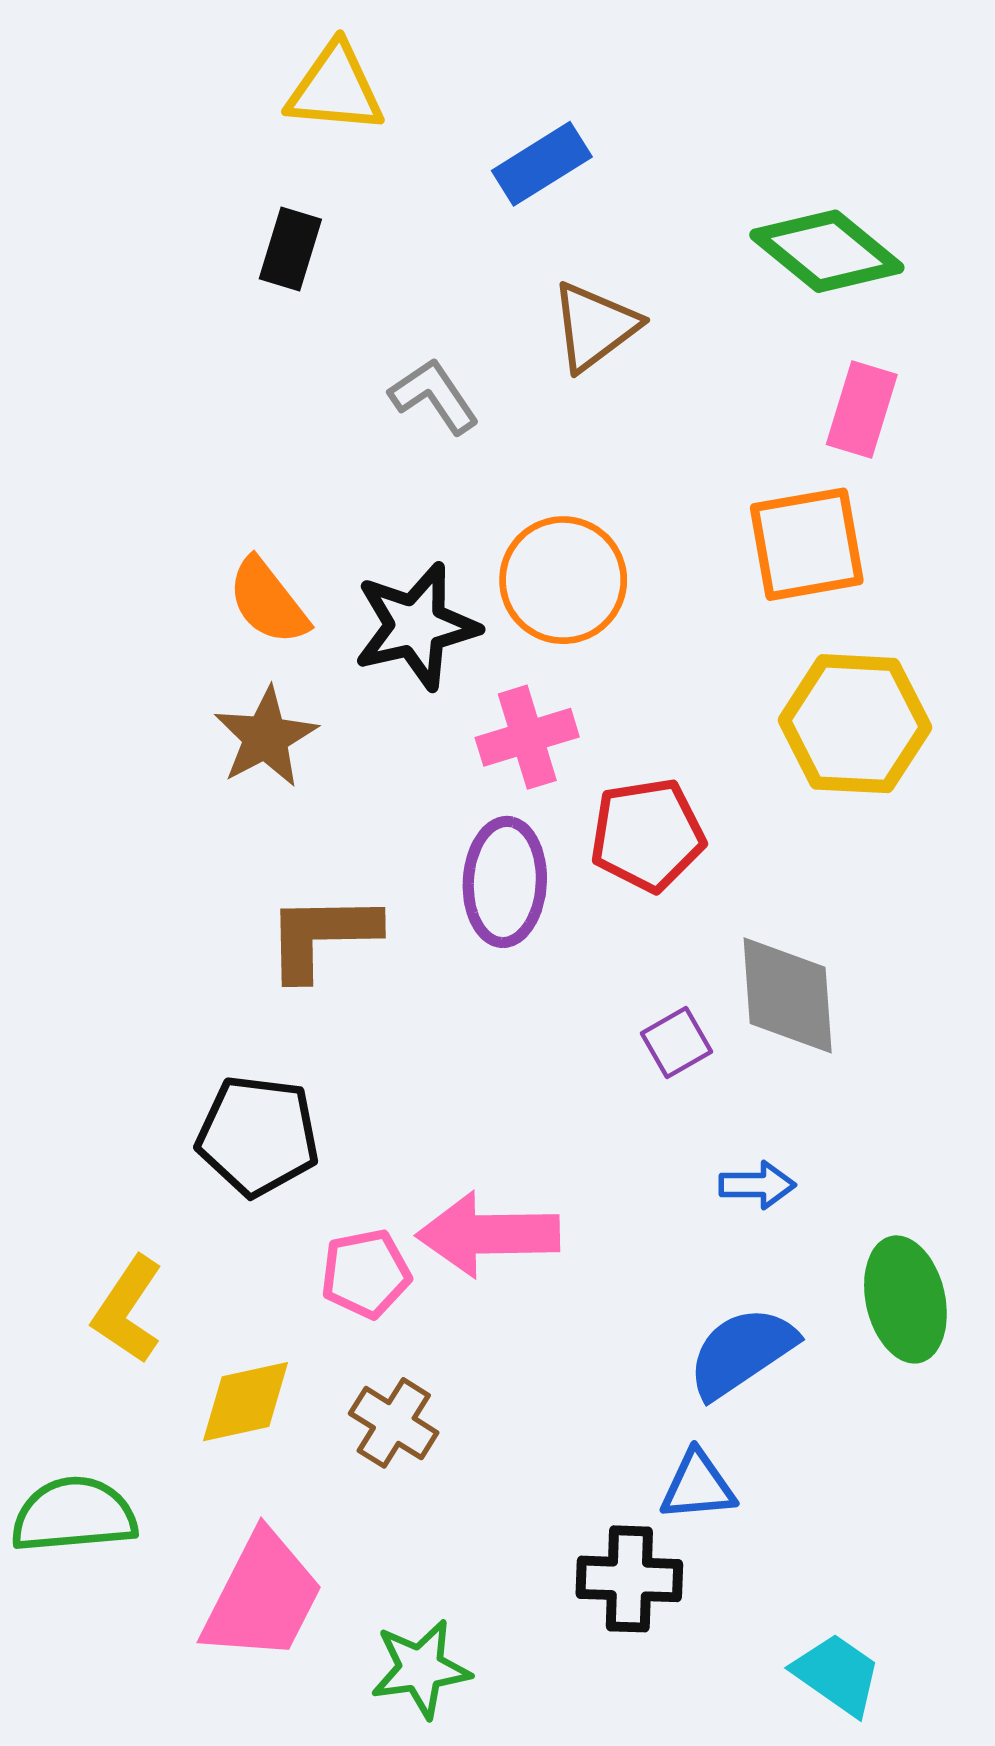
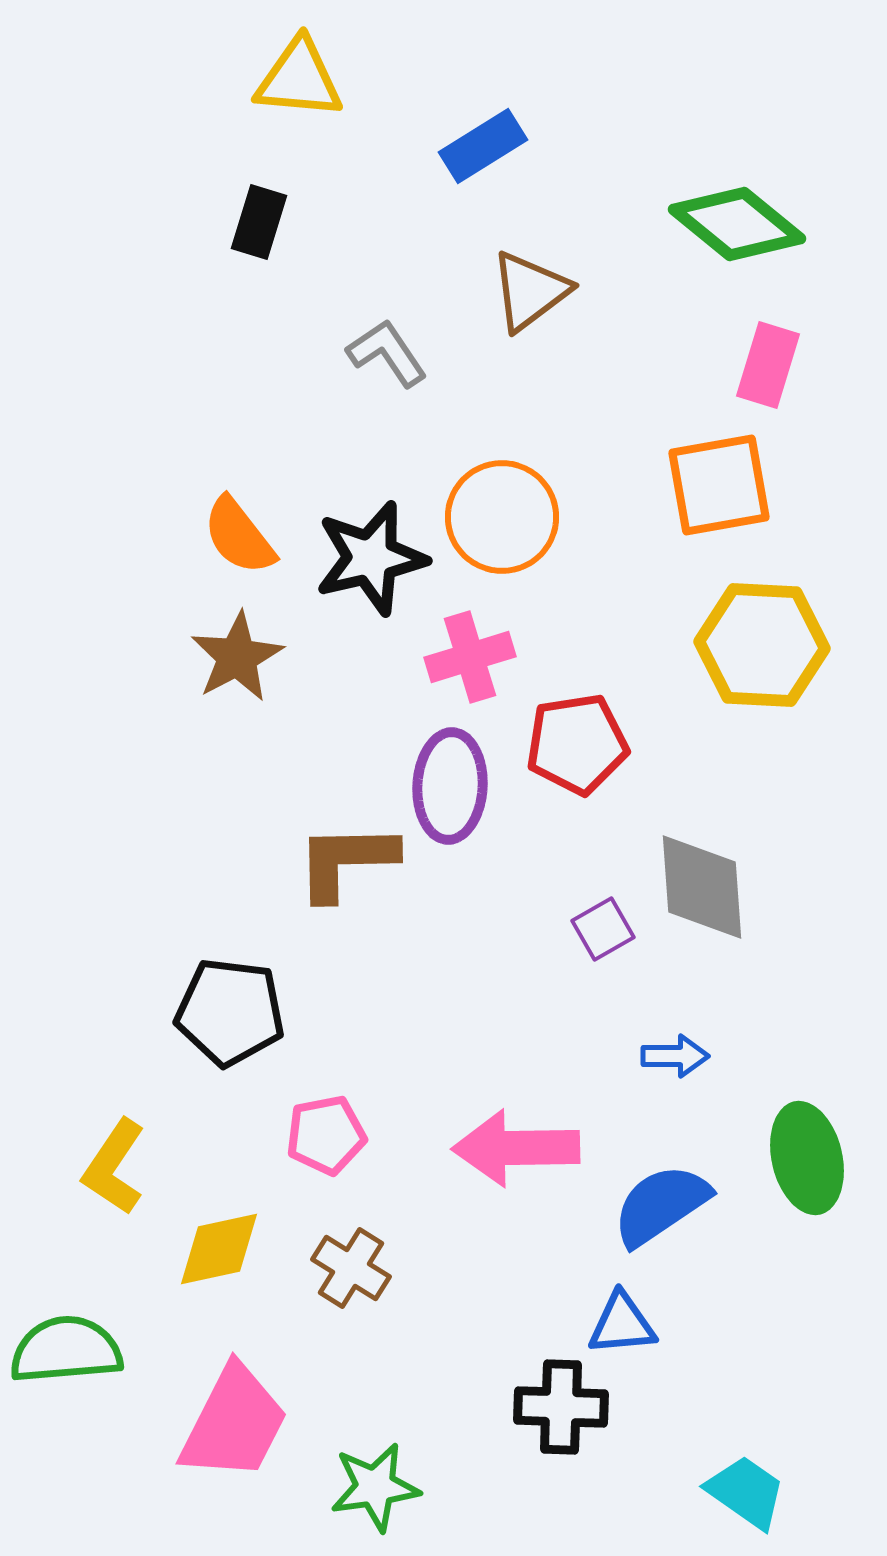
brown L-shape: (322, 936) -> (346, 861), moved
pink arrow: (488, 1234) -> (516, 1148), moved

